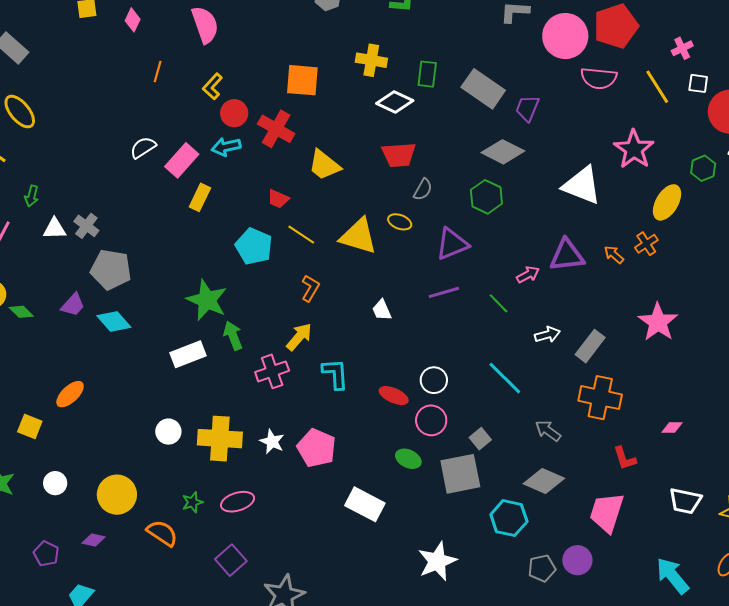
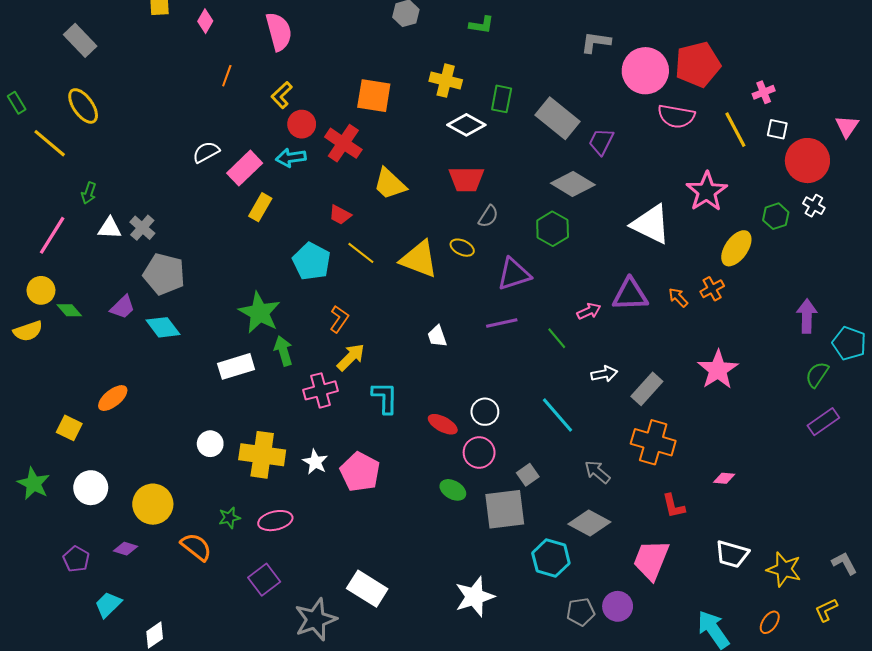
orange L-shape: (310, 288) -> (339, 319), moved
white circle: (55, 483) -> (91, 488), size x1.4
white rectangle: (365, 504) -> (367, 589), moved

